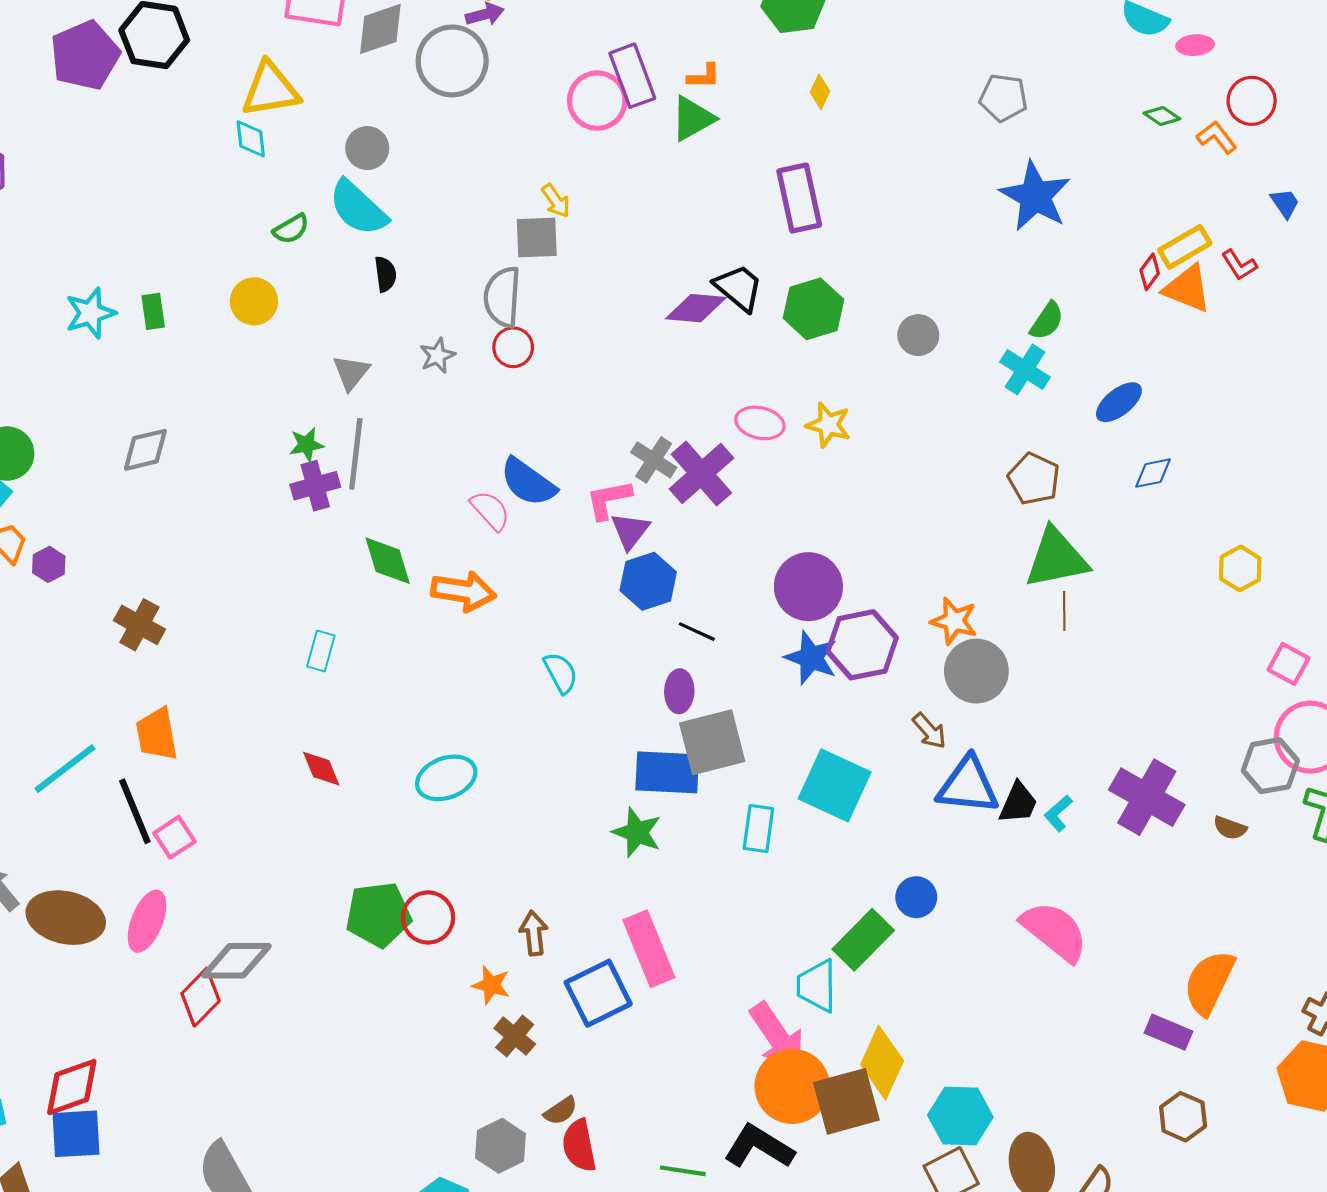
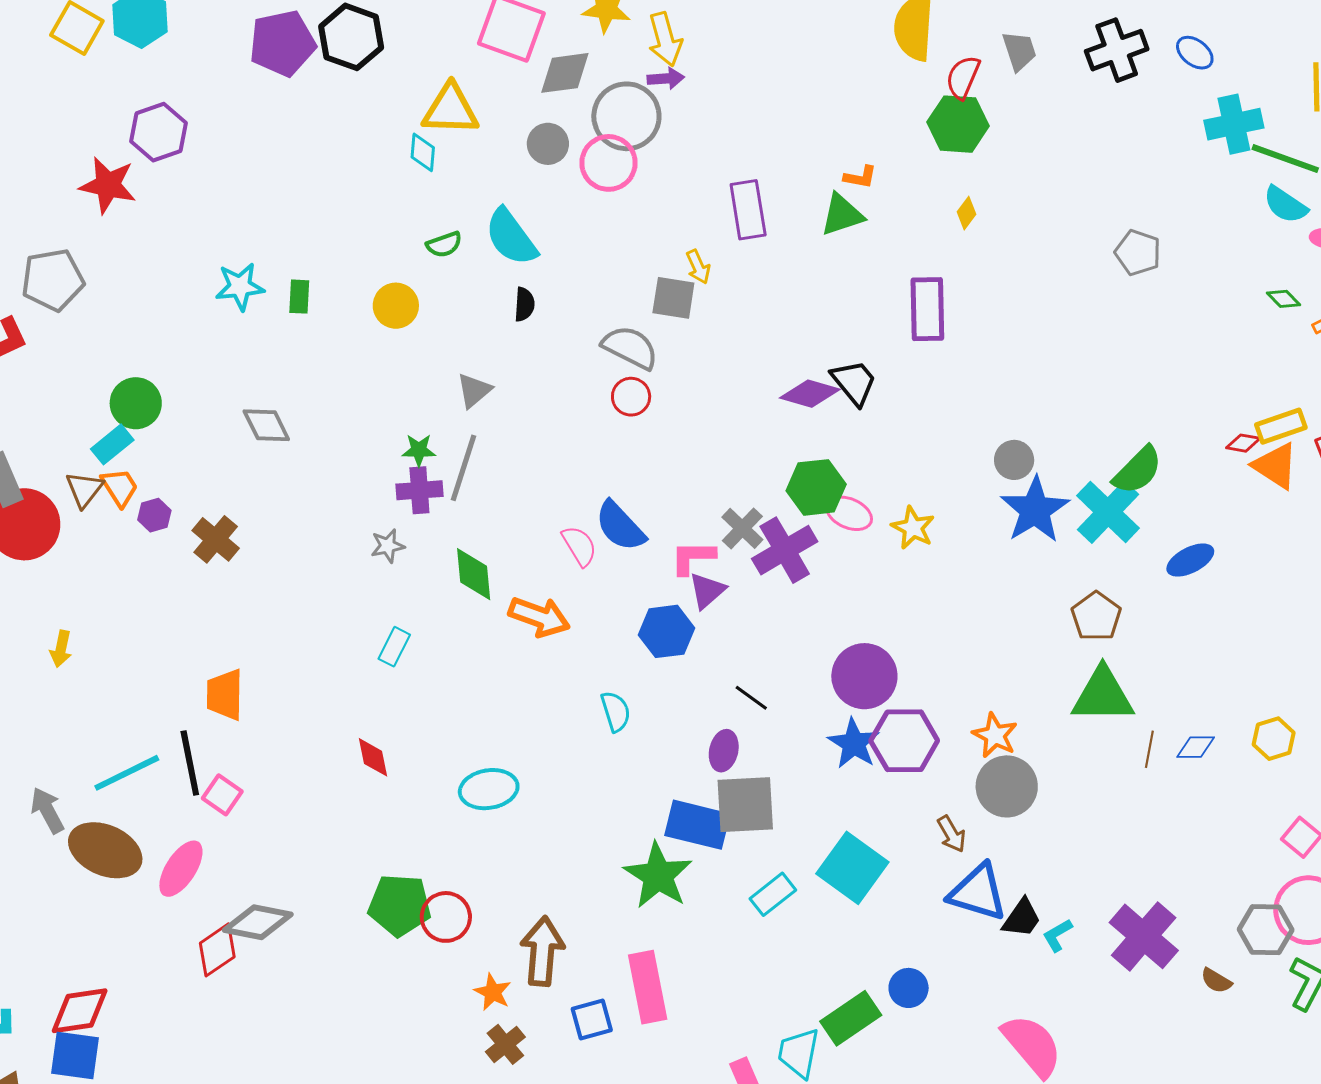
purple rectangle: (632, 76) -> (748, 210), moved
pink circle: (597, 101) -> (608, 163), moved
gray circle: (367, 148) -> (548, 144), moved
blue star: (1035, 196) -> (1035, 510), moved
red diamond: (1150, 272) -> (1243, 443), turned 52
gray semicircle: (502, 297) -> (630, 347), turned 102
green hexagon: (813, 309) -> (816, 487), moved
green semicircle: (1047, 321) -> (1138, 470), size x1.4
gray star: (437, 356) -> (388, 546), moved
cyan cross: (1025, 370) -> (1108, 512), size x1.4
gray diamond: (145, 450) -> (266, 425), turned 66
blue diamond: (1153, 473) -> (1196, 747), moved
blue hexagon: (648, 581) -> (666, 631), moved
brown line: (1064, 611) -> (1149, 749), moved
brown cross: (139, 625) -> (216, 539), moved
cyan line: (65, 769) -> (127, 773), moved
cyan rectangle: (758, 828) -> (773, 894), turned 33
green star: (637, 832) -> (658, 876), size x1.4
pink square: (174, 837) -> (222, 795), turned -33
brown arrow: (534, 933) -> (542, 951), size x1.6
blue square: (598, 993) -> (592, 1020), size x0.7

